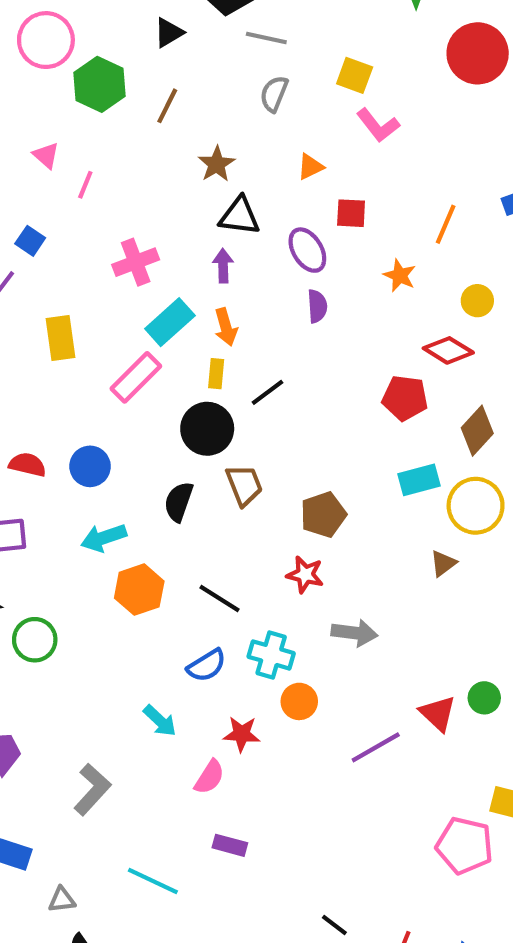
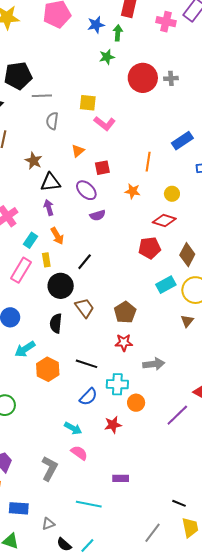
purple semicircle: (317, 306) -> (98, 215), turned 91
cyan rectangle: (170, 322) -> (30, 240), size x0.7
yellow rectangle: (216, 374) -> (46, 260), moved
pink semicircle: (209, 777) -> (79, 453), moved, turned -72

